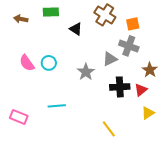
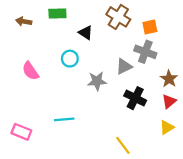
cyan circle: (49, 63) -> (70, 59), moved
gray star: (86, 72) -> (97, 81), turned 30
black cross: (120, 87) -> (135, 98), turned 30
red triangle: (141, 90) -> (169, 101), moved

